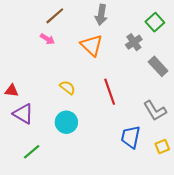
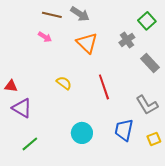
gray arrow: (101, 15) -> (80, 14), moved, turned -66
brown line: (55, 16) -> (52, 15), turned 54
cyan circle: (66, 122) -> (82, 133), moved

